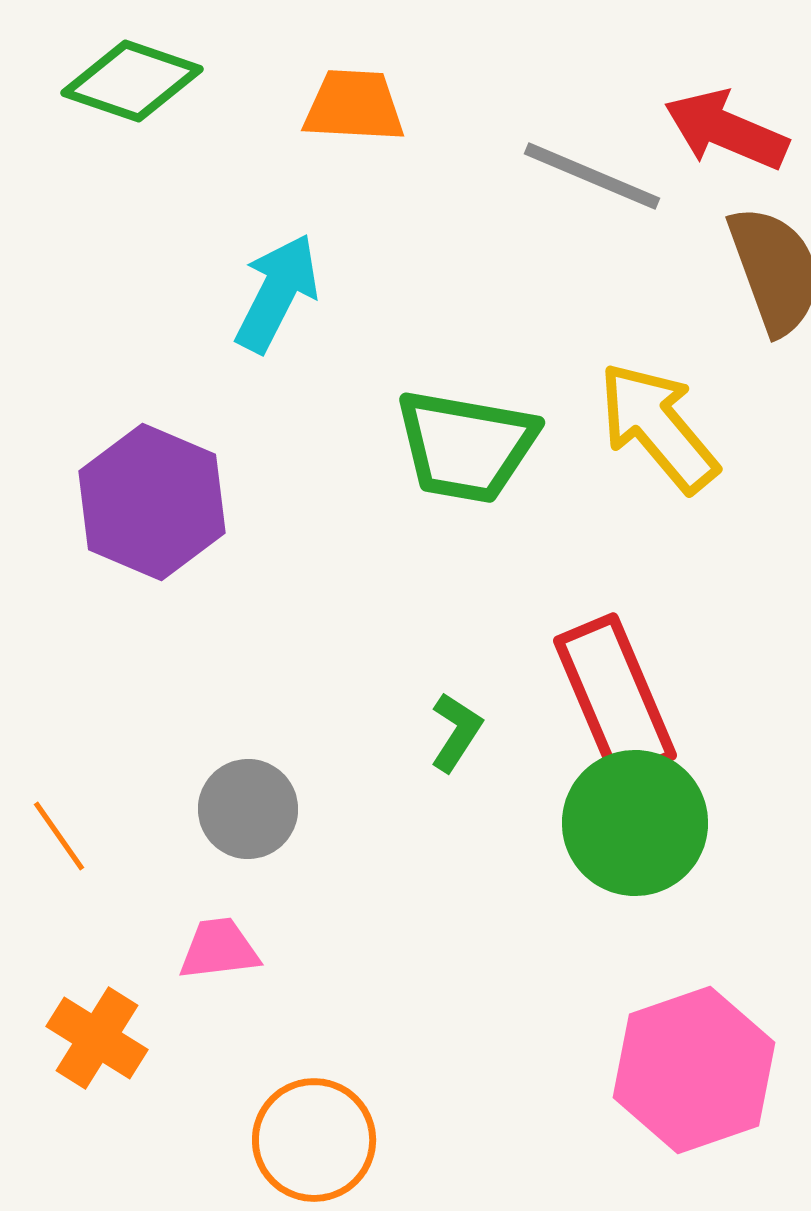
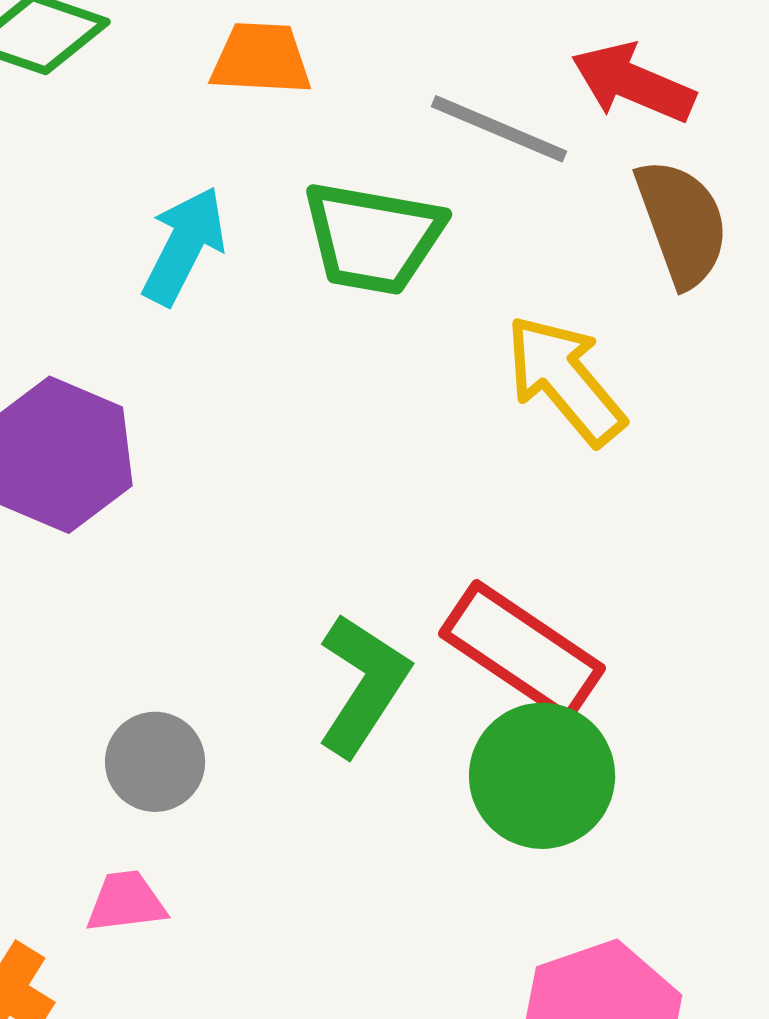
green trapezoid: (466, 446) -> (373, 238), moved
red rectangle: (615, 698) -> (522, 651), turned -33
green L-shape: (456, 732) -> (363, 685), size x1.8

